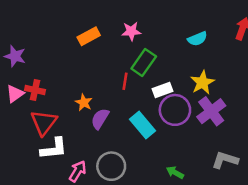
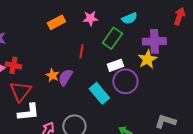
cyan semicircle: (197, 39) -> (129, 18), moved
green rectangle: (144, 62) -> (112, 38), moved
red line: (125, 81) -> (81, 51), moved
purple cross: (211, 111) -> (154, 41), moved, turned 35
purple semicircle: (100, 119) -> (65, 77), moved

